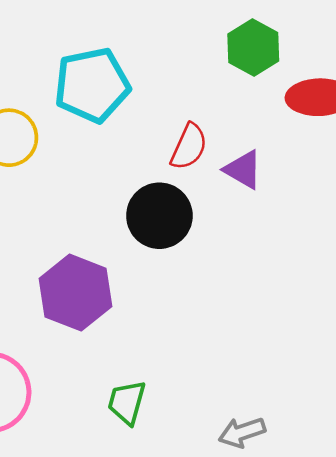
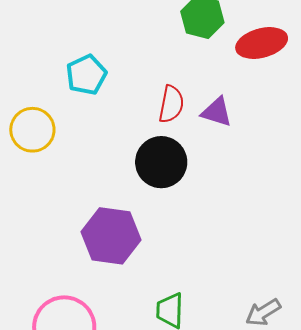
cyan pentagon: (92, 85) -> (86, 75), size x0.7

